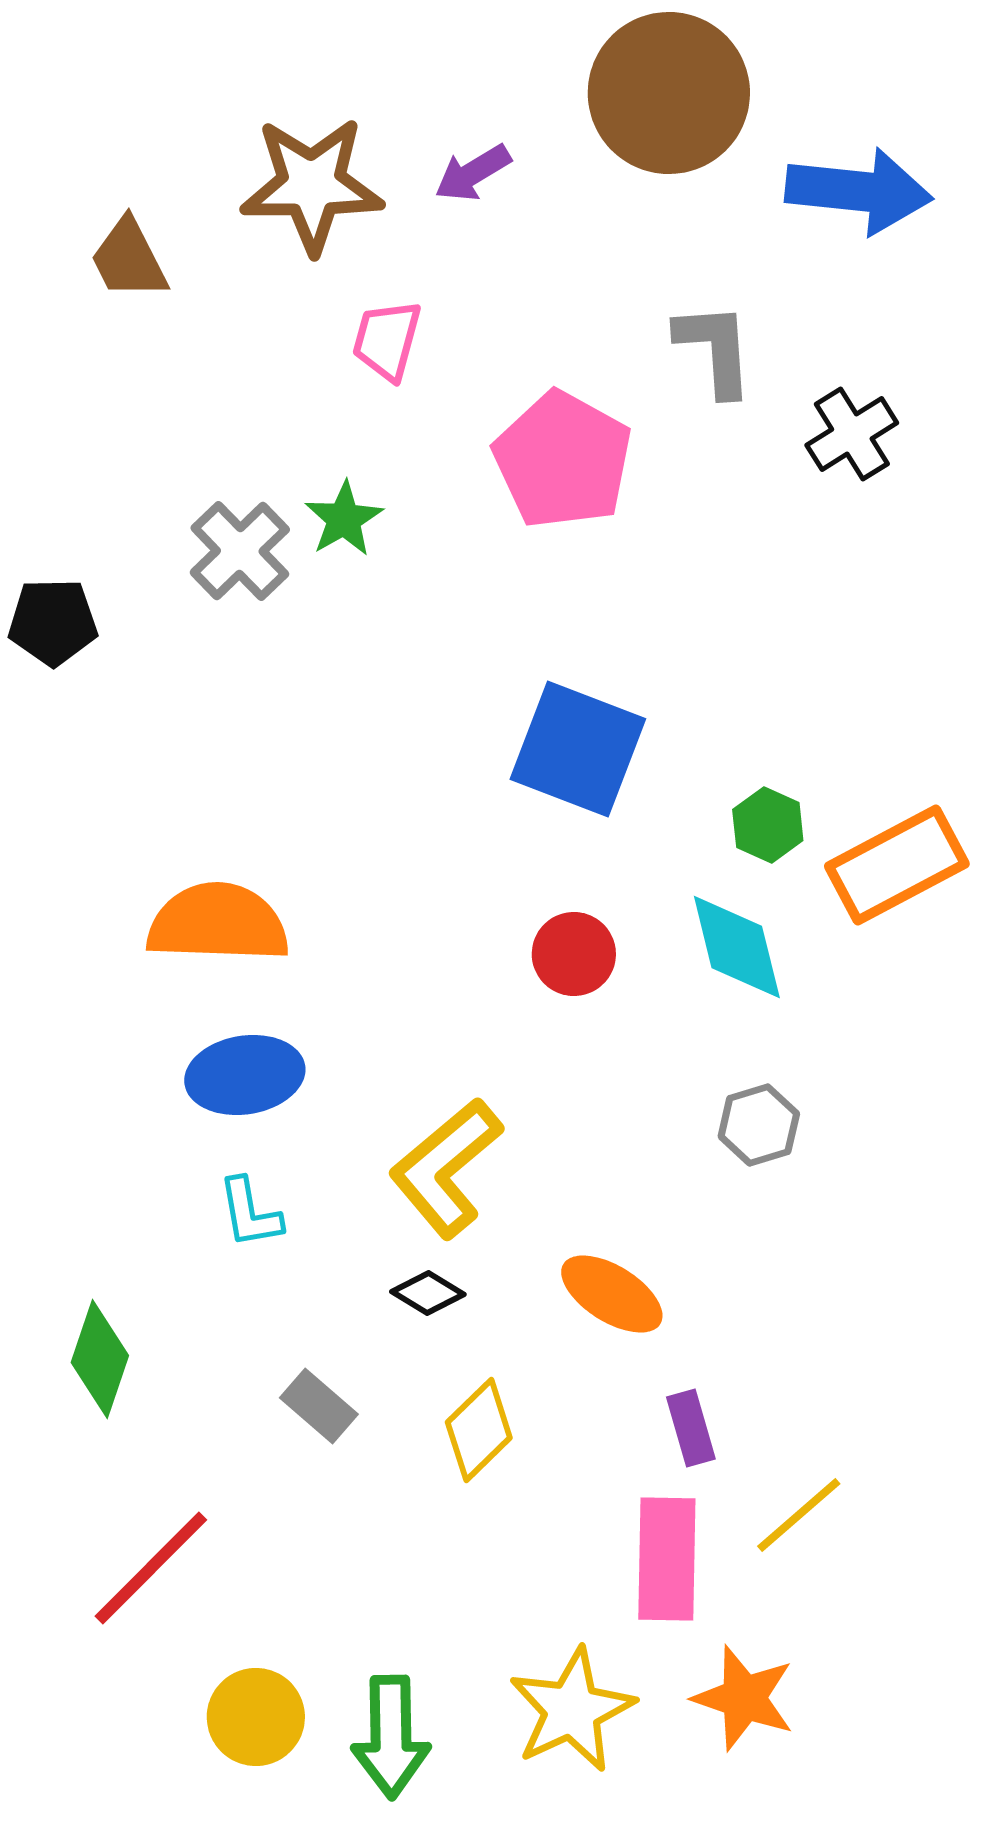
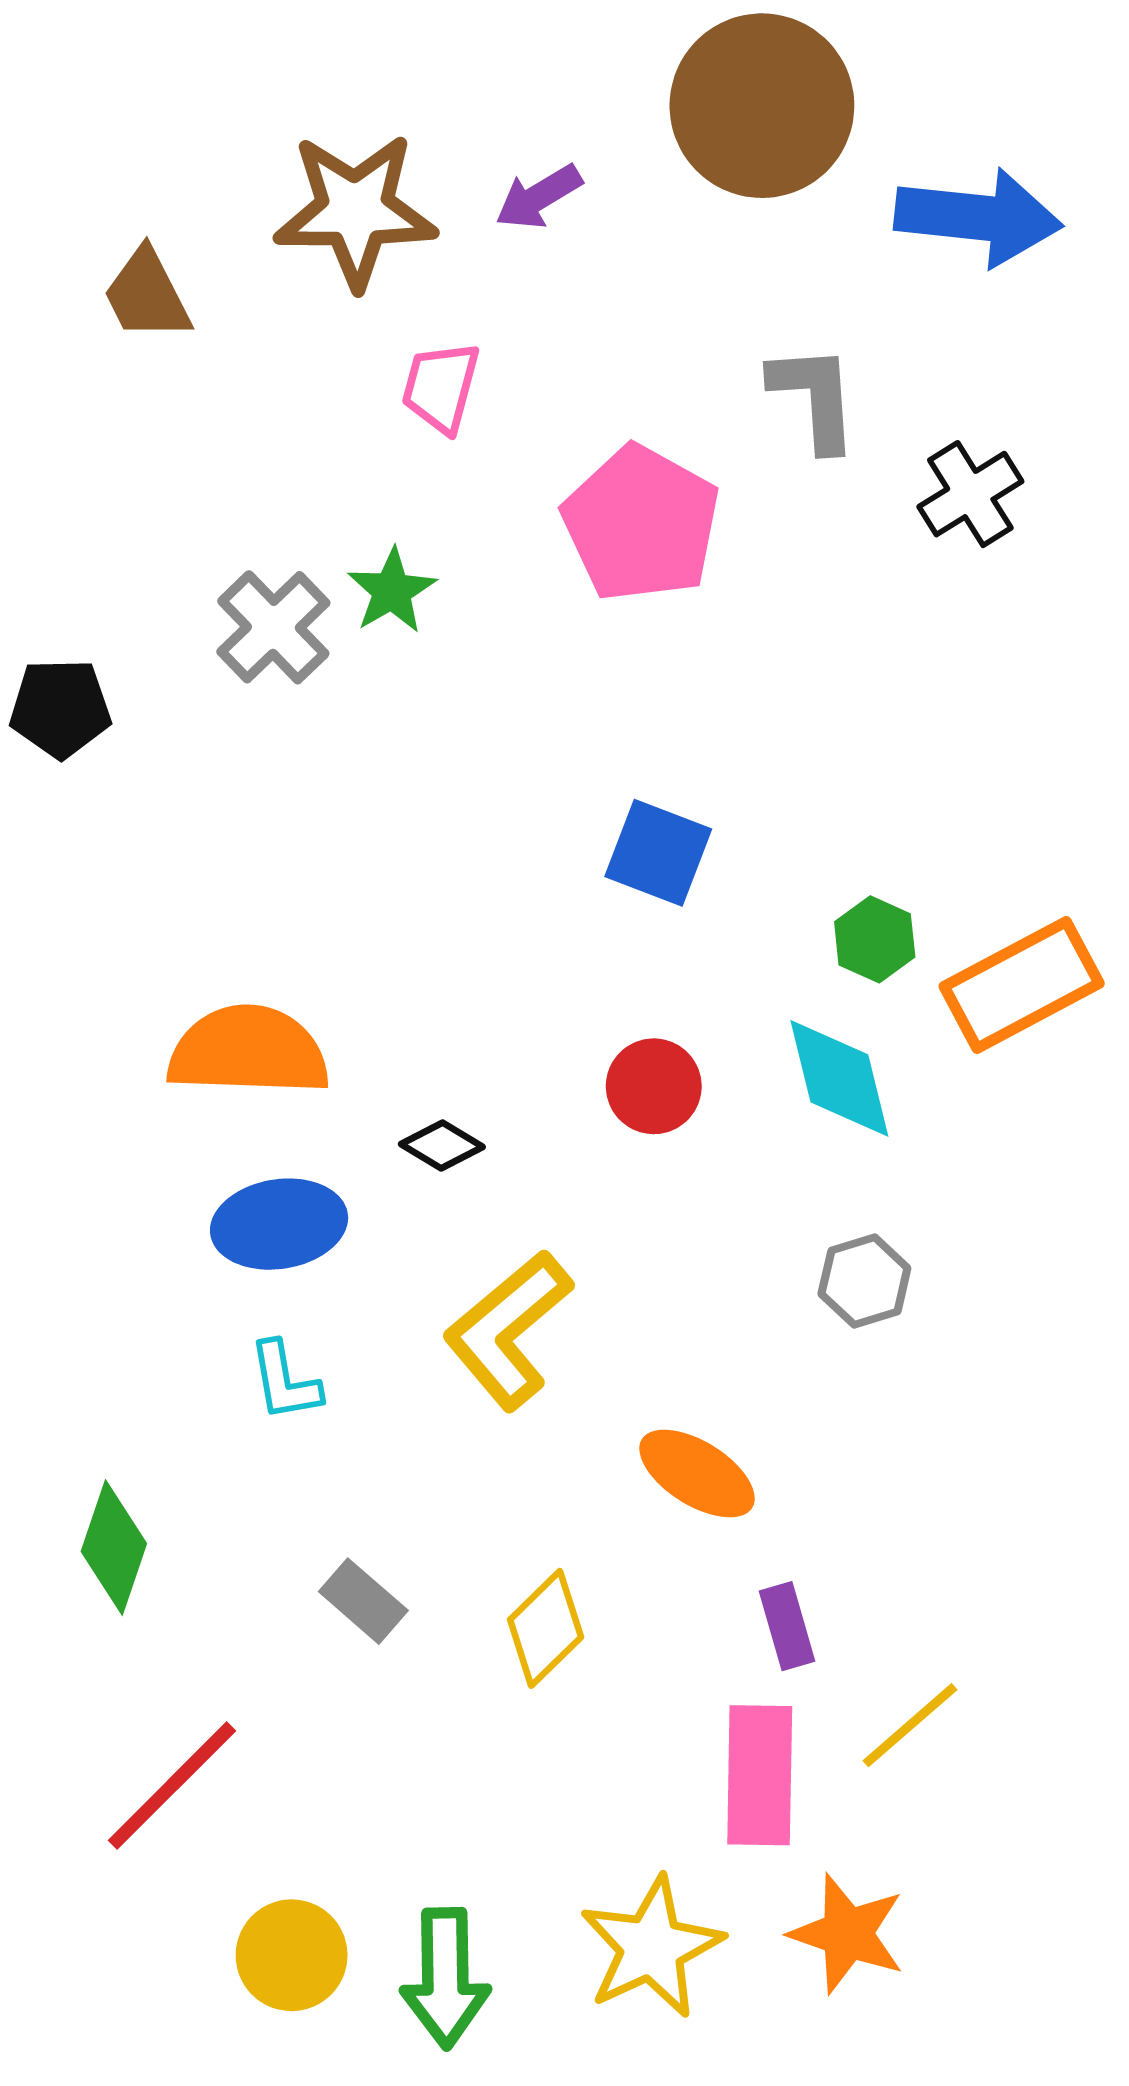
blue square: (578, 749) -> (658, 853), size x0.7
black diamond: (428, 1293) -> (442, 1146), moved

